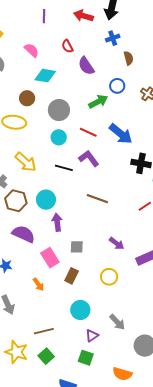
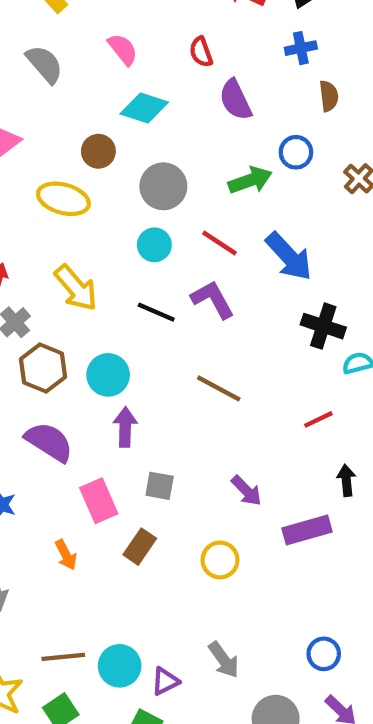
cyan circle: (80, 310) -> (120, 666), moved

